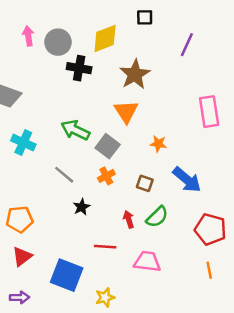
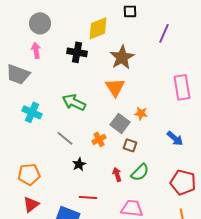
pink arrow: (28, 36) -> (36, 50), moved
gray circle: (58, 42) -> (40, 23), moved
gray square: (108, 146) -> (120, 123), moved
blue arrow: (187, 180) -> (175, 138), moved, size x0.7
red line: (105, 247) -> (88, 197), moved

